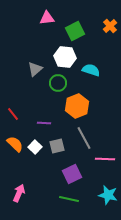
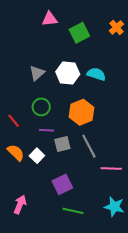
white hexagon: (65, 57) -> (68, 73), moved
green circle: (58, 83) -> (41, 107), moved
gray square: (57, 146) -> (62, 144), moved
purple square: (72, 174) -> (62, 184), moved

